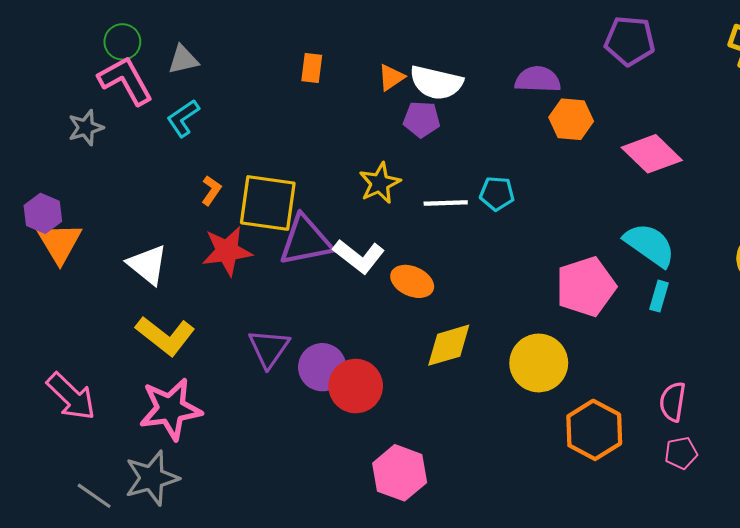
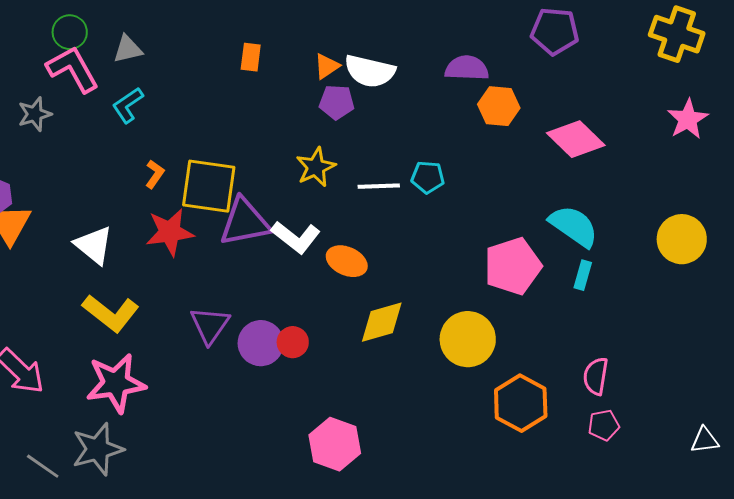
purple pentagon: (422, 119) -> (337, 102), moved
red circle: (356, 386) -> (293, 342), moved, size x0.6

